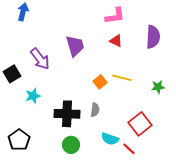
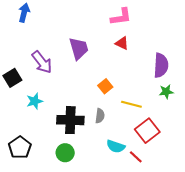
purple semicircle: (153, 37) -> (161, 65), moved
yellow line: (122, 78) -> (131, 104), moved
green circle: (71, 145) -> (65, 153), moved

